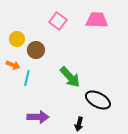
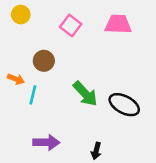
yellow circle: (17, 39) -> (21, 15), moved
black ellipse: (98, 100) -> (124, 105), moved

